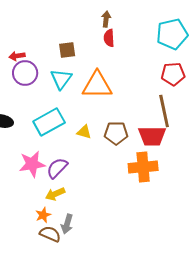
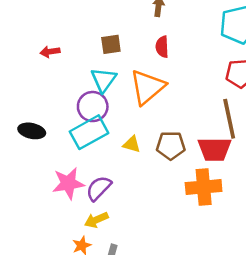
red semicircle: (109, 38) -> (162, 47), moved
purple circle: (25, 73) -> (93, 107), moved
orange triangle: (97, 85) -> (148, 87), turned -40

